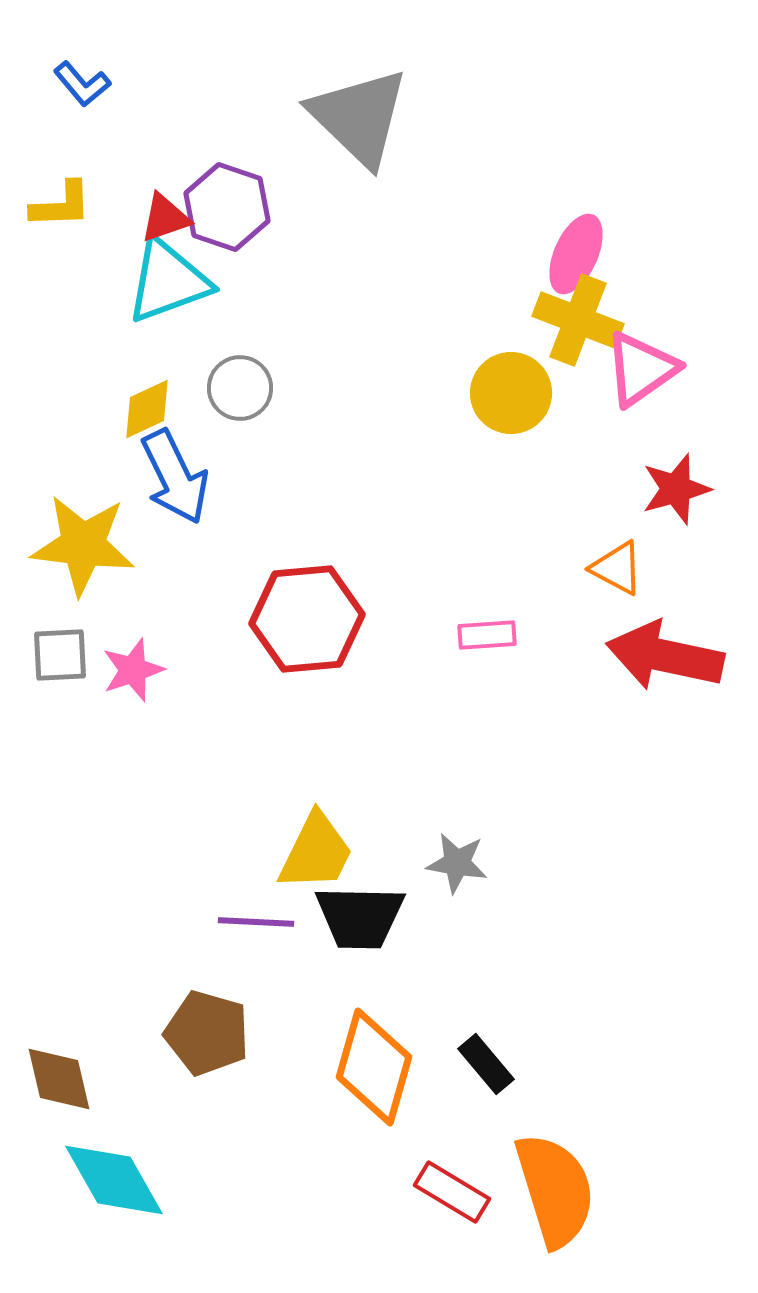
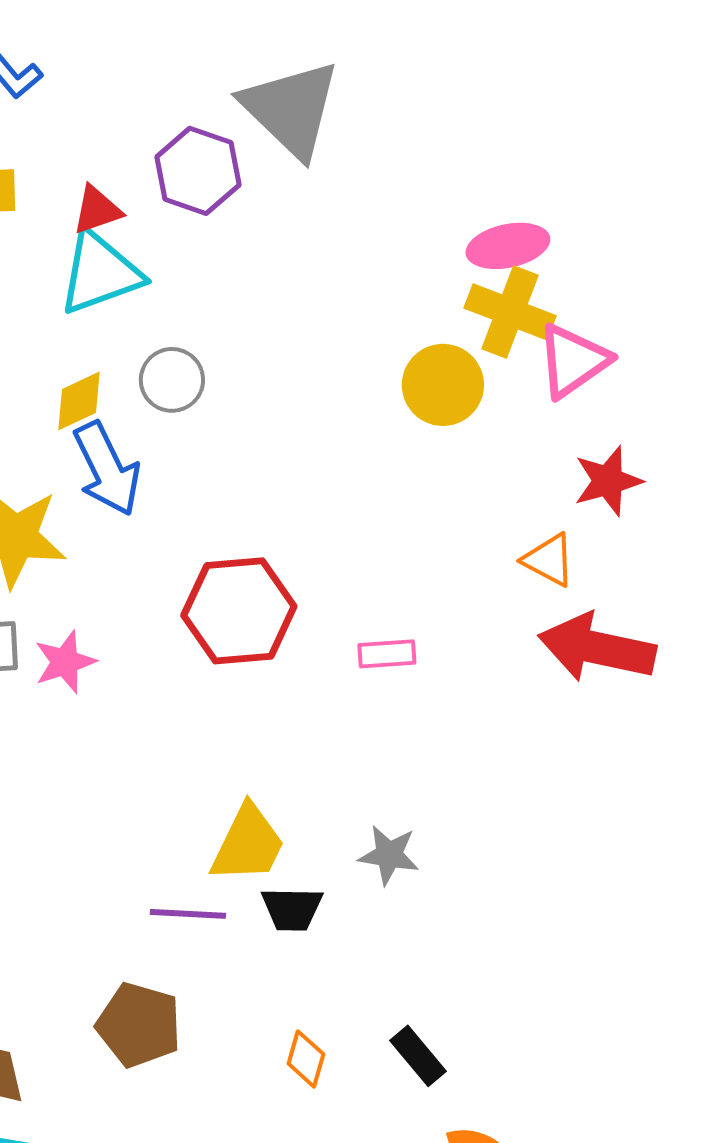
purple hexagon: (227, 207) -> (198, 171), moved
pink ellipse: (576, 254) -> (508, 246), turned 54
pink rectangle: (487, 635) -> (387, 654), moved
black trapezoid: (360, 917) -> (292, 909), size x0.7
orange diamond: (374, 1067) -> (306, 1059), size x0.5

